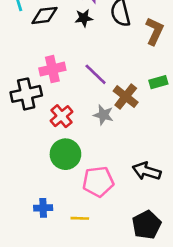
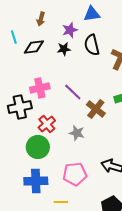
gray star: (103, 115) -> (77, 133), moved
green circle: (65, 154) -> (38, 147), moved
blue cross: (43, 208) -> (36, 181), moved, size x1.6

